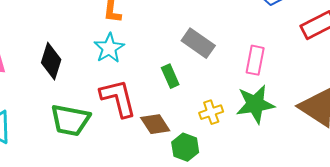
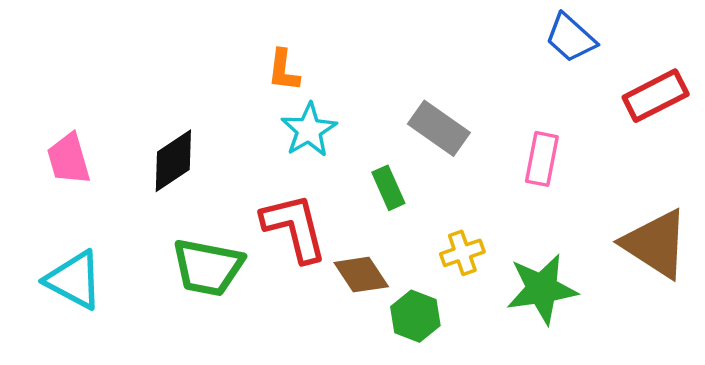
cyan star: (109, 48) -> (309, 130), moved
black diamond: (51, 61) -> (173, 161), turned 39
green star: (255, 104) -> (542, 289), moved

